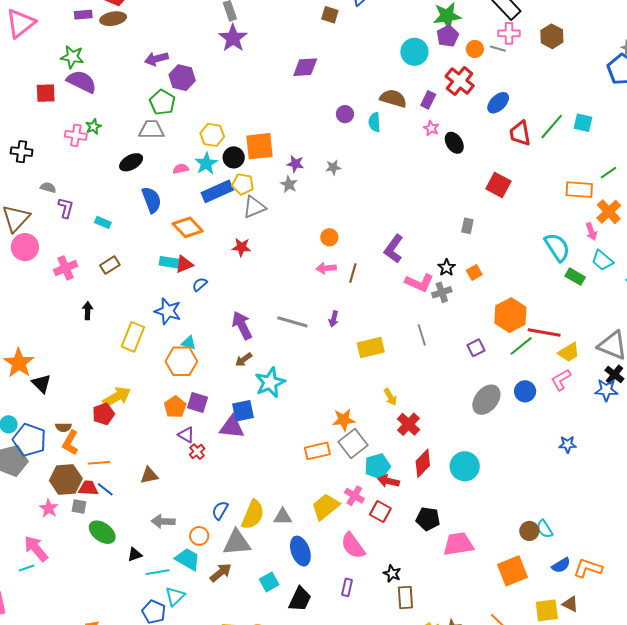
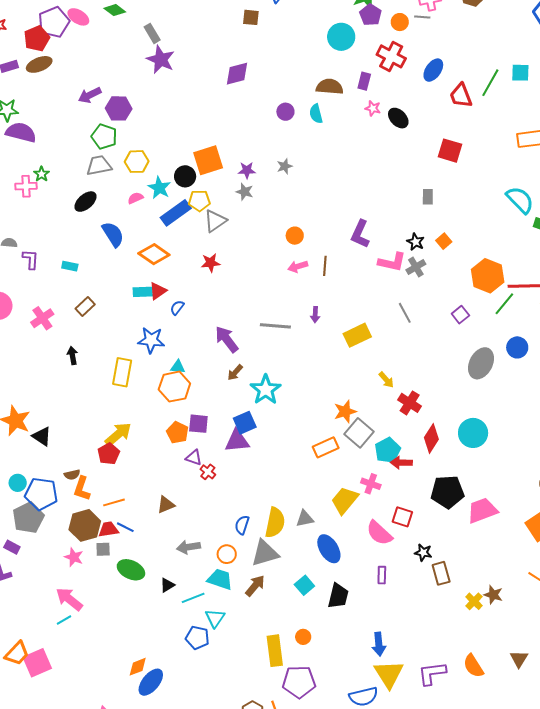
yellow hexagon: (212, 135) -> (137, 162), moved
red square: (380, 512) -> (402, 517), moved
black pentagon: (428, 519) -> (447, 492), size x1.4

